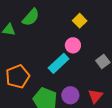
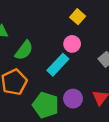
green semicircle: (31, 17) -> (24, 50), moved

